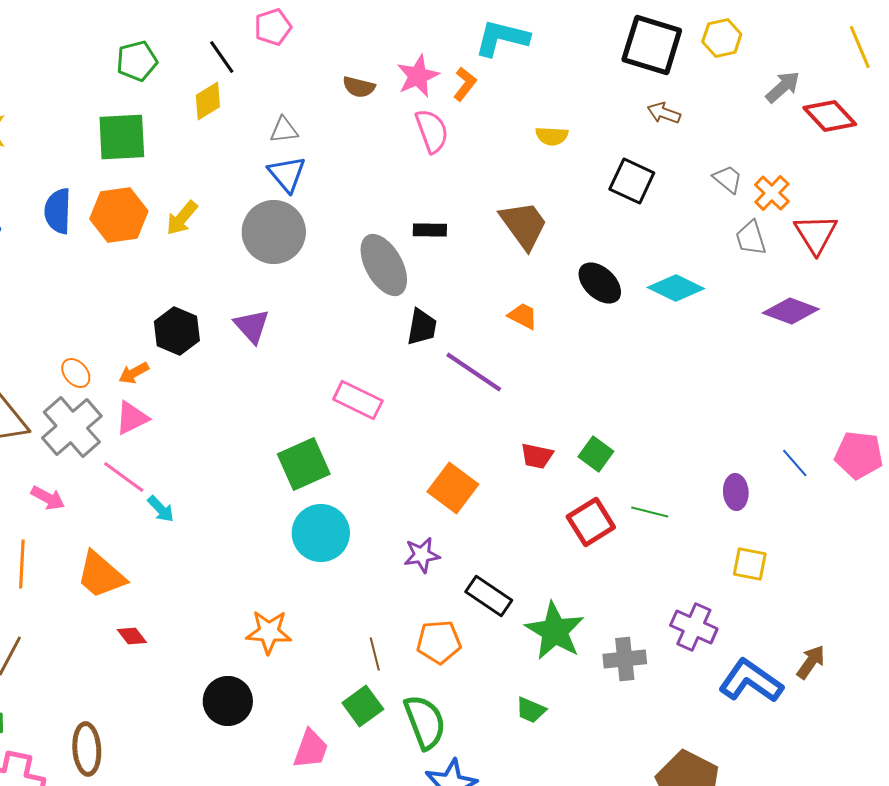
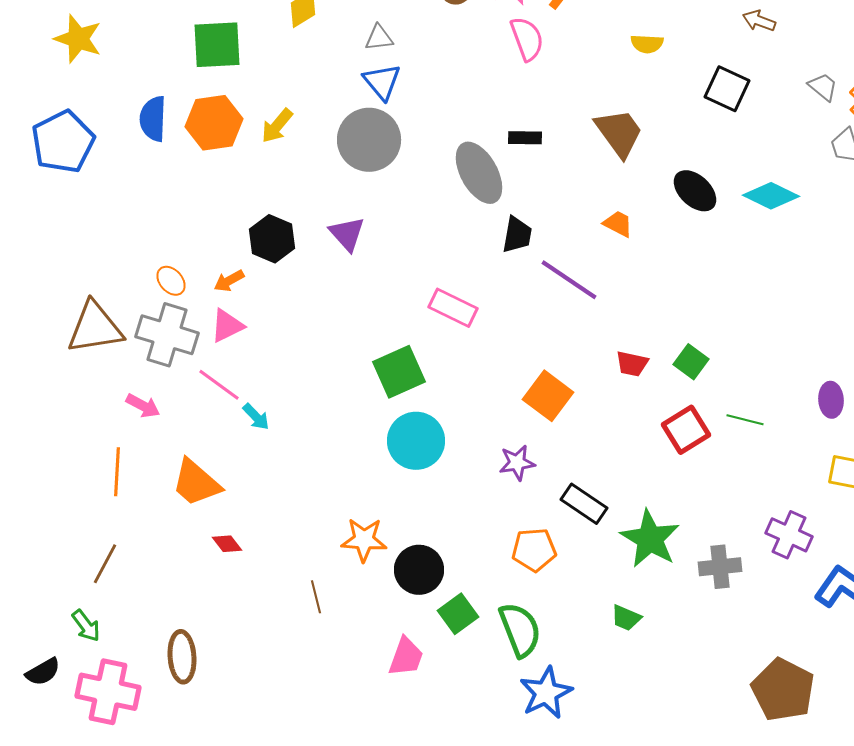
gray cross: (72, 427) -> (167, 335), turned -32
brown line: (375, 654) -> (316, 597), moved
black circle: (228, 701) -> (419, 570), moved

